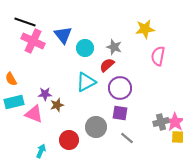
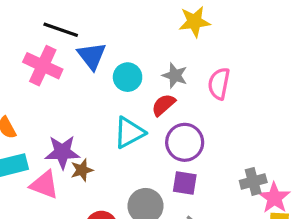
black line: (25, 22) -> (61, 30), moved
yellow star: (145, 29) -> (194, 22), moved
pink semicircle: (158, 56) -> (219, 84), moved
purple star: (45, 94) -> (62, 152), size x1.5
gray cross: (161, 122) -> (253, 181), moved

